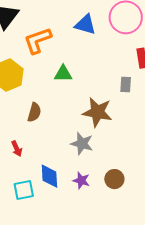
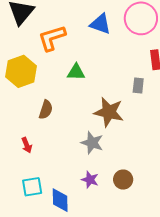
blue diamond: (49, 176) -> (60, 200), moved

